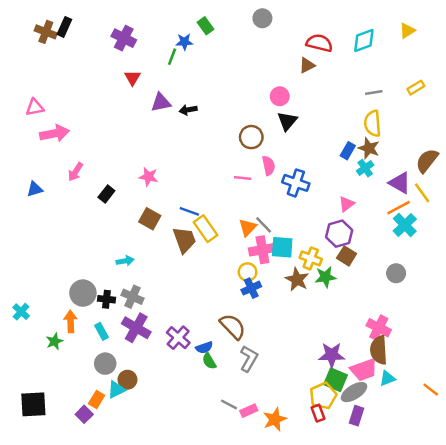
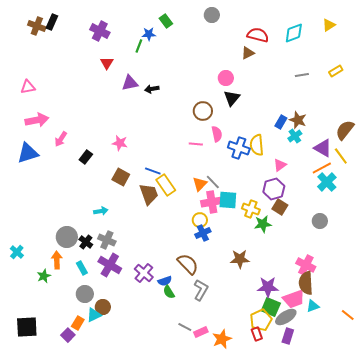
yellow semicircle: (373, 123) -> (257, 145), moved
pink arrow: (54, 133) -> (37, 120), moved
blue triangle: (35, 189) -> (28, 153), size x1.6
brown star: (297, 279) -> (240, 259), moved, turned -30
black cross: (106, 299) -> (86, 242), turned 32

